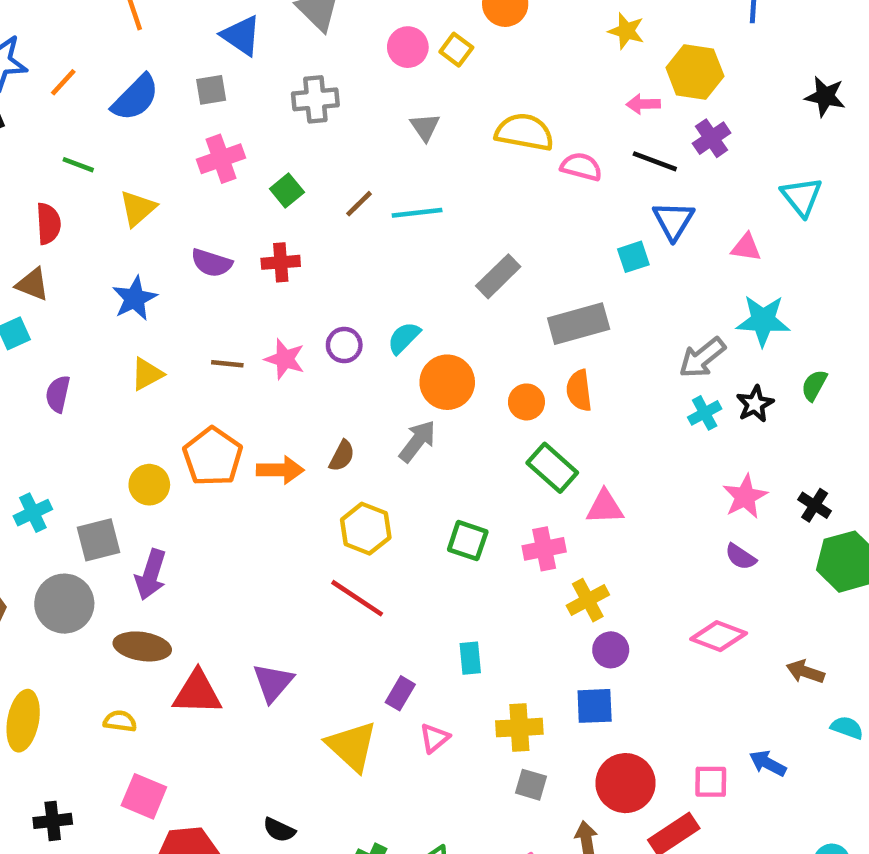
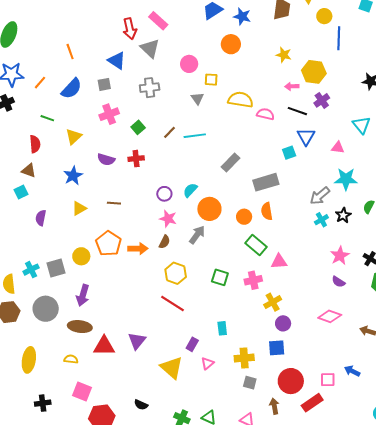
yellow square: (456, 50) -> (211, 80), moved, turned -32
pink star: (285, 359) -> (168, 219), moved
gray square: (99, 540) -> (56, 268), moved

